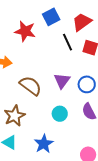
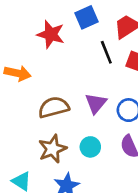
brown semicircle: (31, 86) -> (54, 107), turned -55
brown star: (14, 116) -> (52, 149), moved

